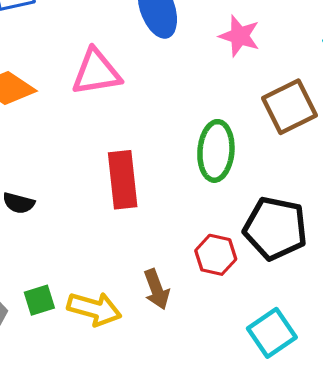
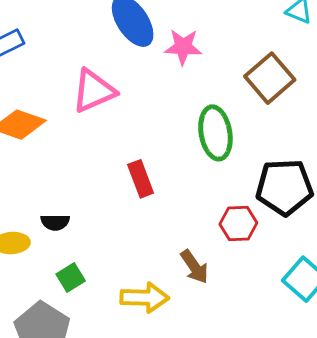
pink star: (239, 36) -> (183, 47), moved
red rectangle: (123, 180) -> (141, 179), size x0.7
green square: (39, 300) -> (71, 278), moved

